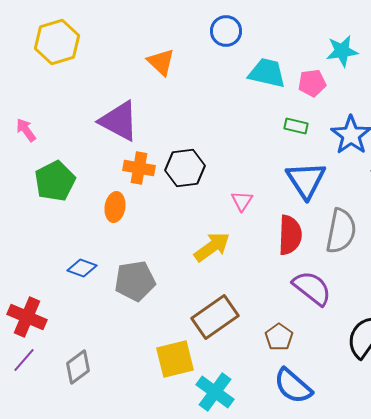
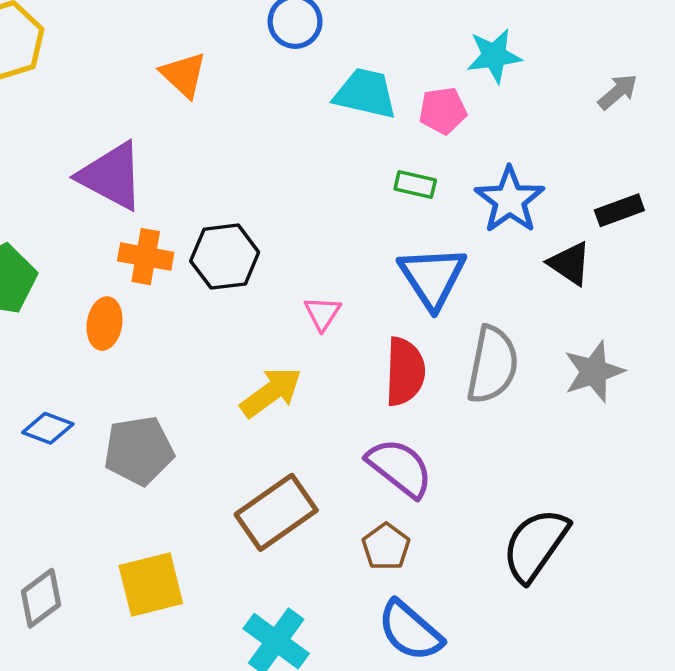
purple semicircle: (312, 288) -> (400, 468), moved
yellow square: (175, 359) -> (151, 584), moved

